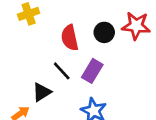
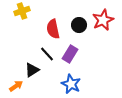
red star: (136, 26) -> (103, 20), turned -30

